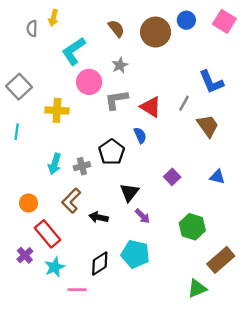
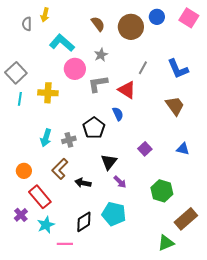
cyan L-shape: (74, 51) -> (62, 43), turned 75
gray line: (184, 103) -> (143, 68), moved
cyan line: (17, 132) -> (20, 99), moved

